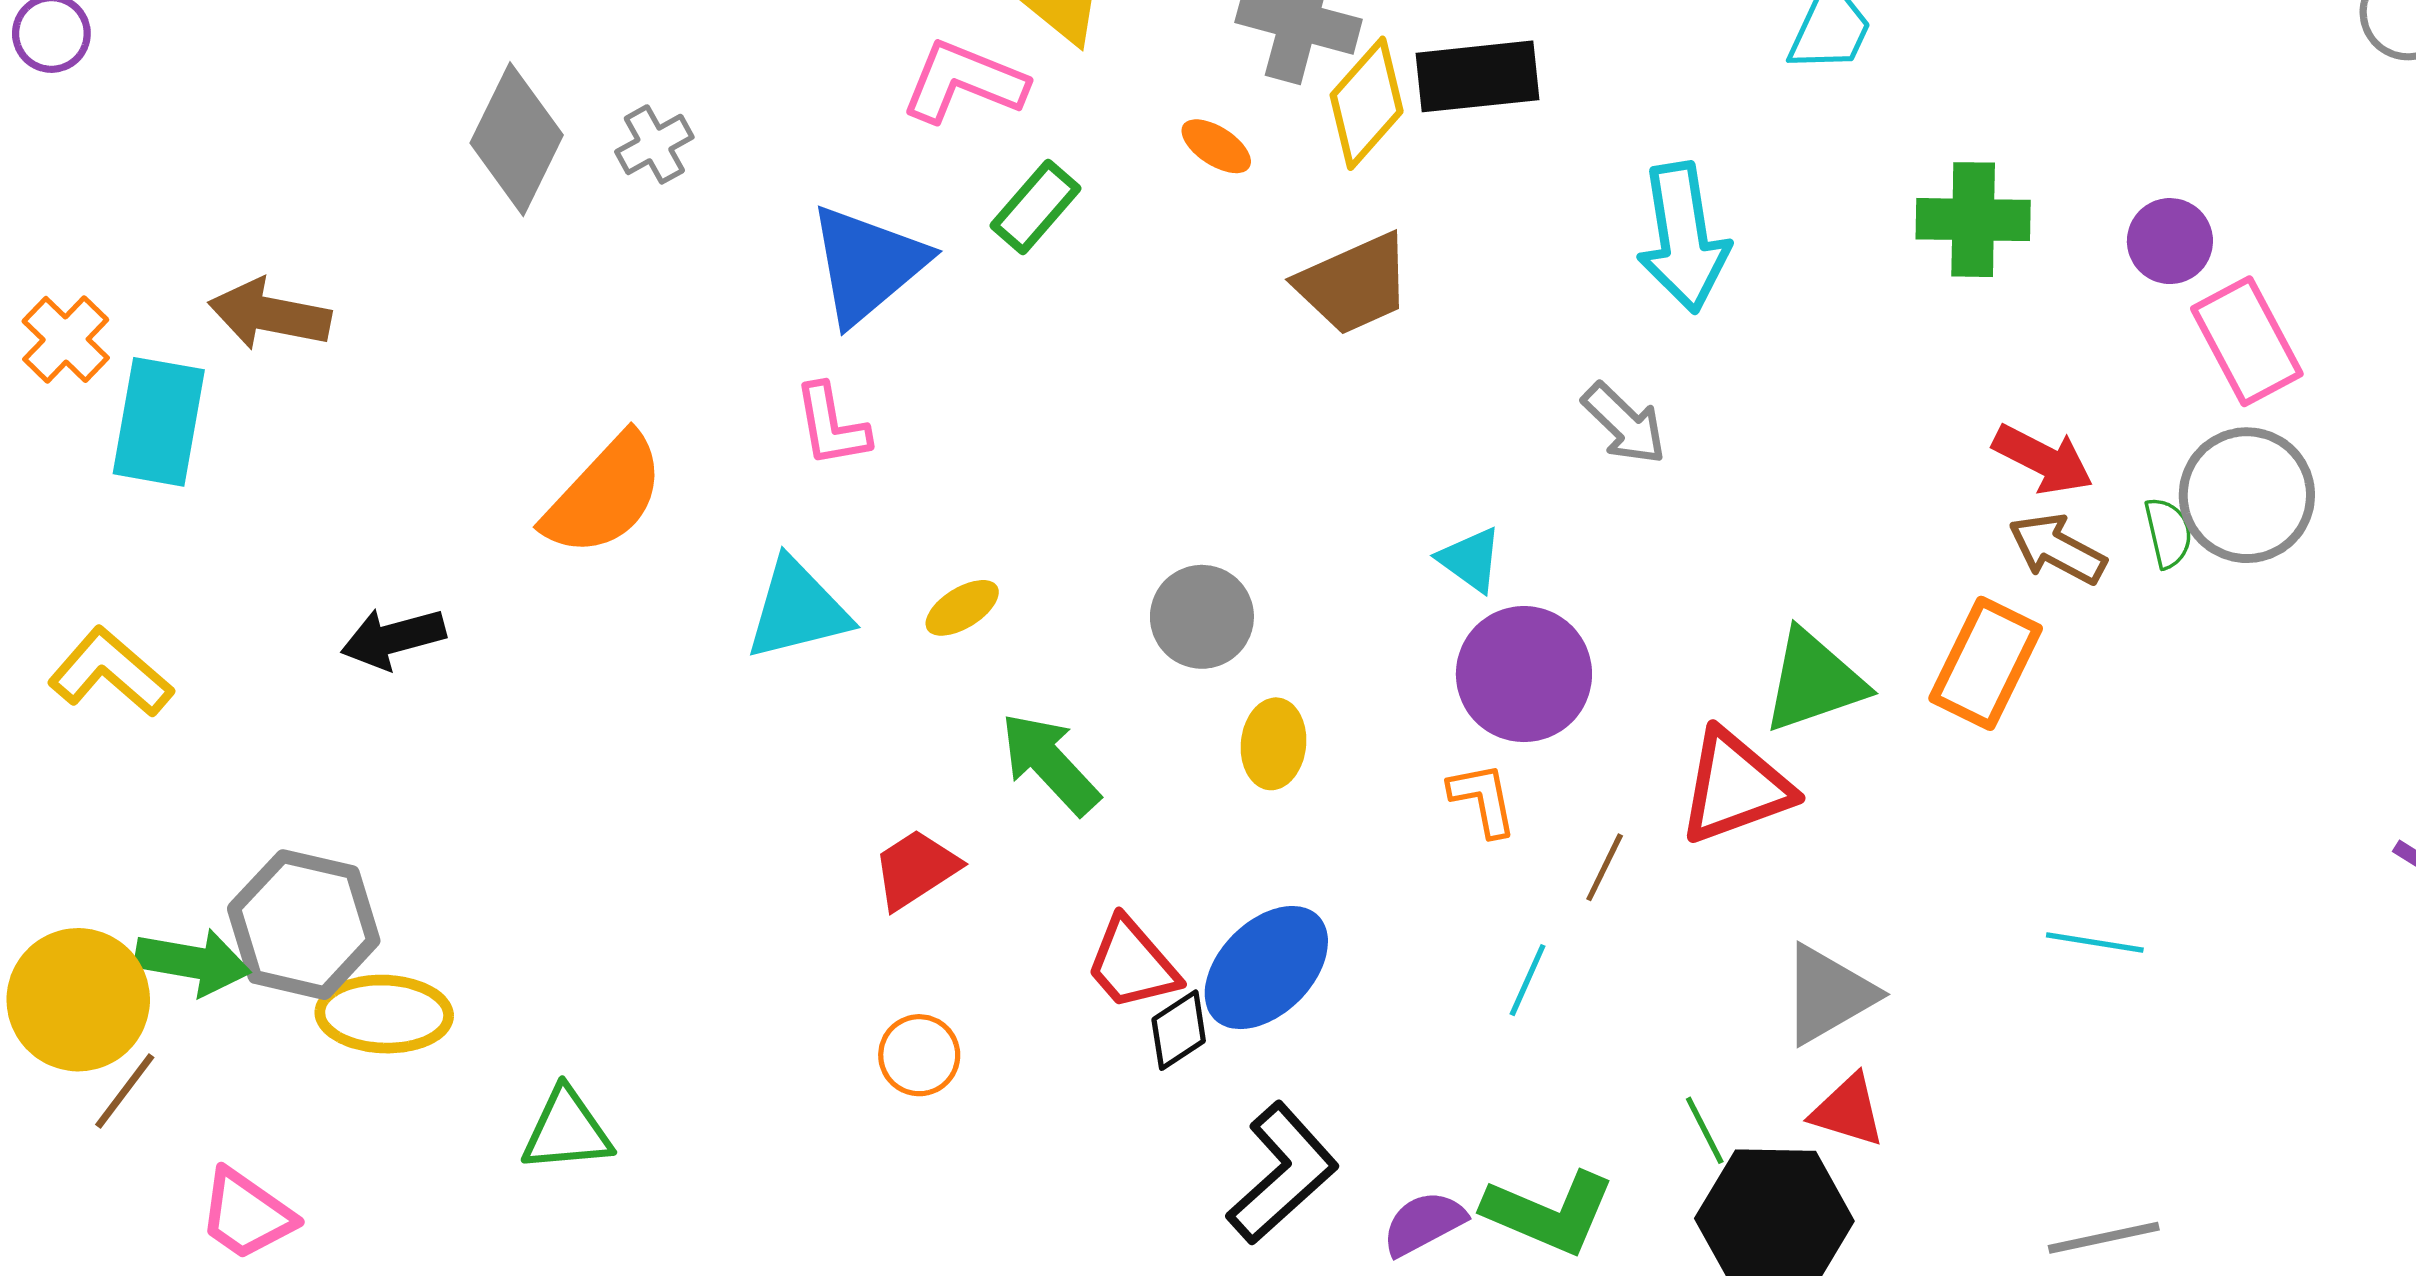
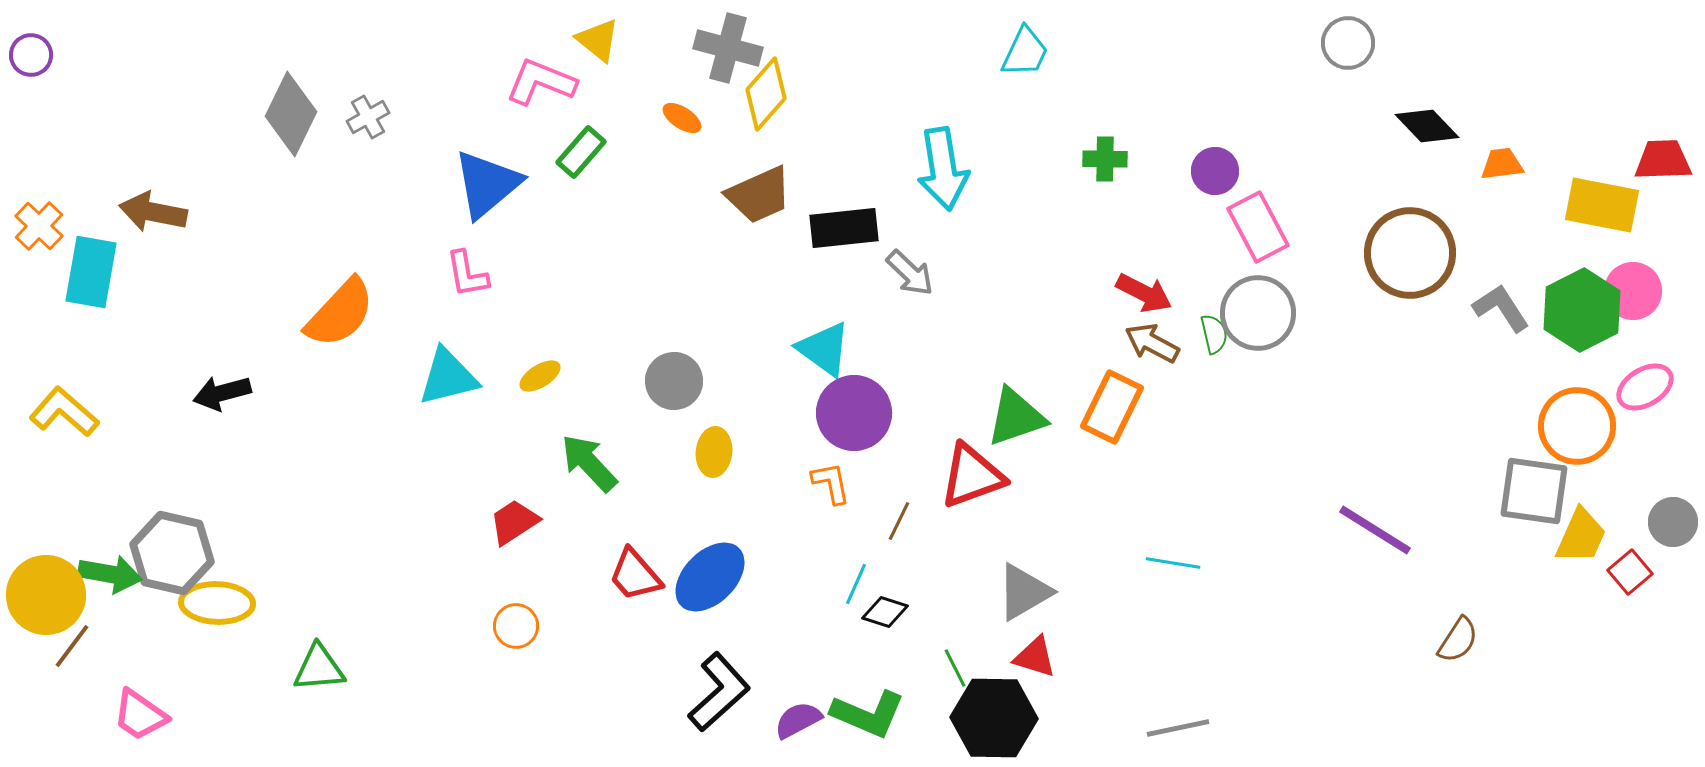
black rectangle: (1477, 76) -> (844, 228), moved
green cross: (1973, 220) -> (1105, 159), size x0.7
cyan triangle: (1470, 560) -> (824, 349), size x1.5
black diamond: (1179, 1030) -> (885, 612), moved, turned 51

